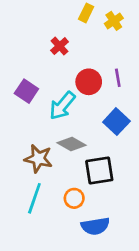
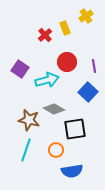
yellow rectangle: (86, 13) -> (65, 28), moved, turned -48
purple line: (118, 78) -> (94, 66), moved
cyan arrow: (62, 106) -> (47, 80), turned -145

